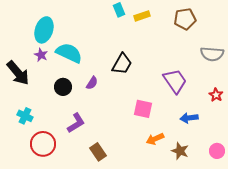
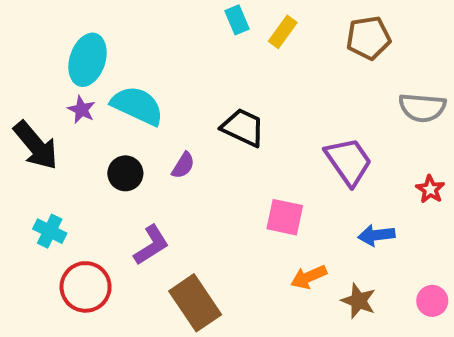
yellow rectangle: (142, 16) -> (283, 32), turned -35
black trapezoid: (122, 64) -> (243, 128), turned -95
brown rectangle: (98, 152) -> (195, 303), size x1.5

